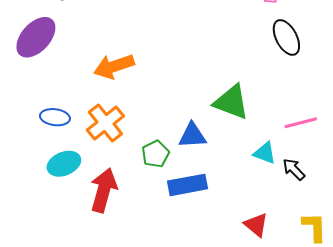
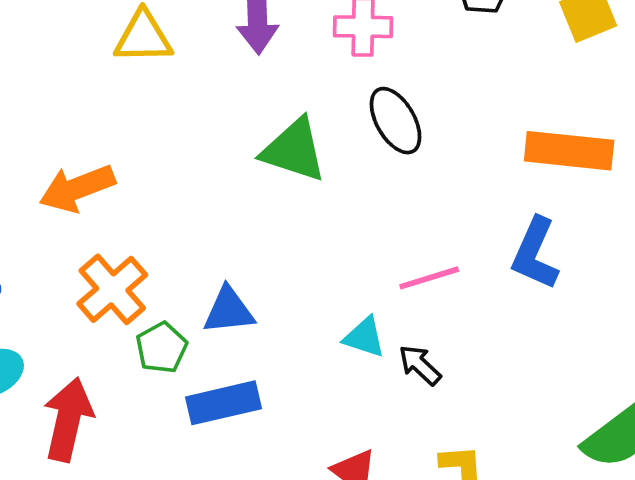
green triangle: (231, 102) -> (294, 150), moved
orange cross: (105, 123) -> (112, 289), moved

